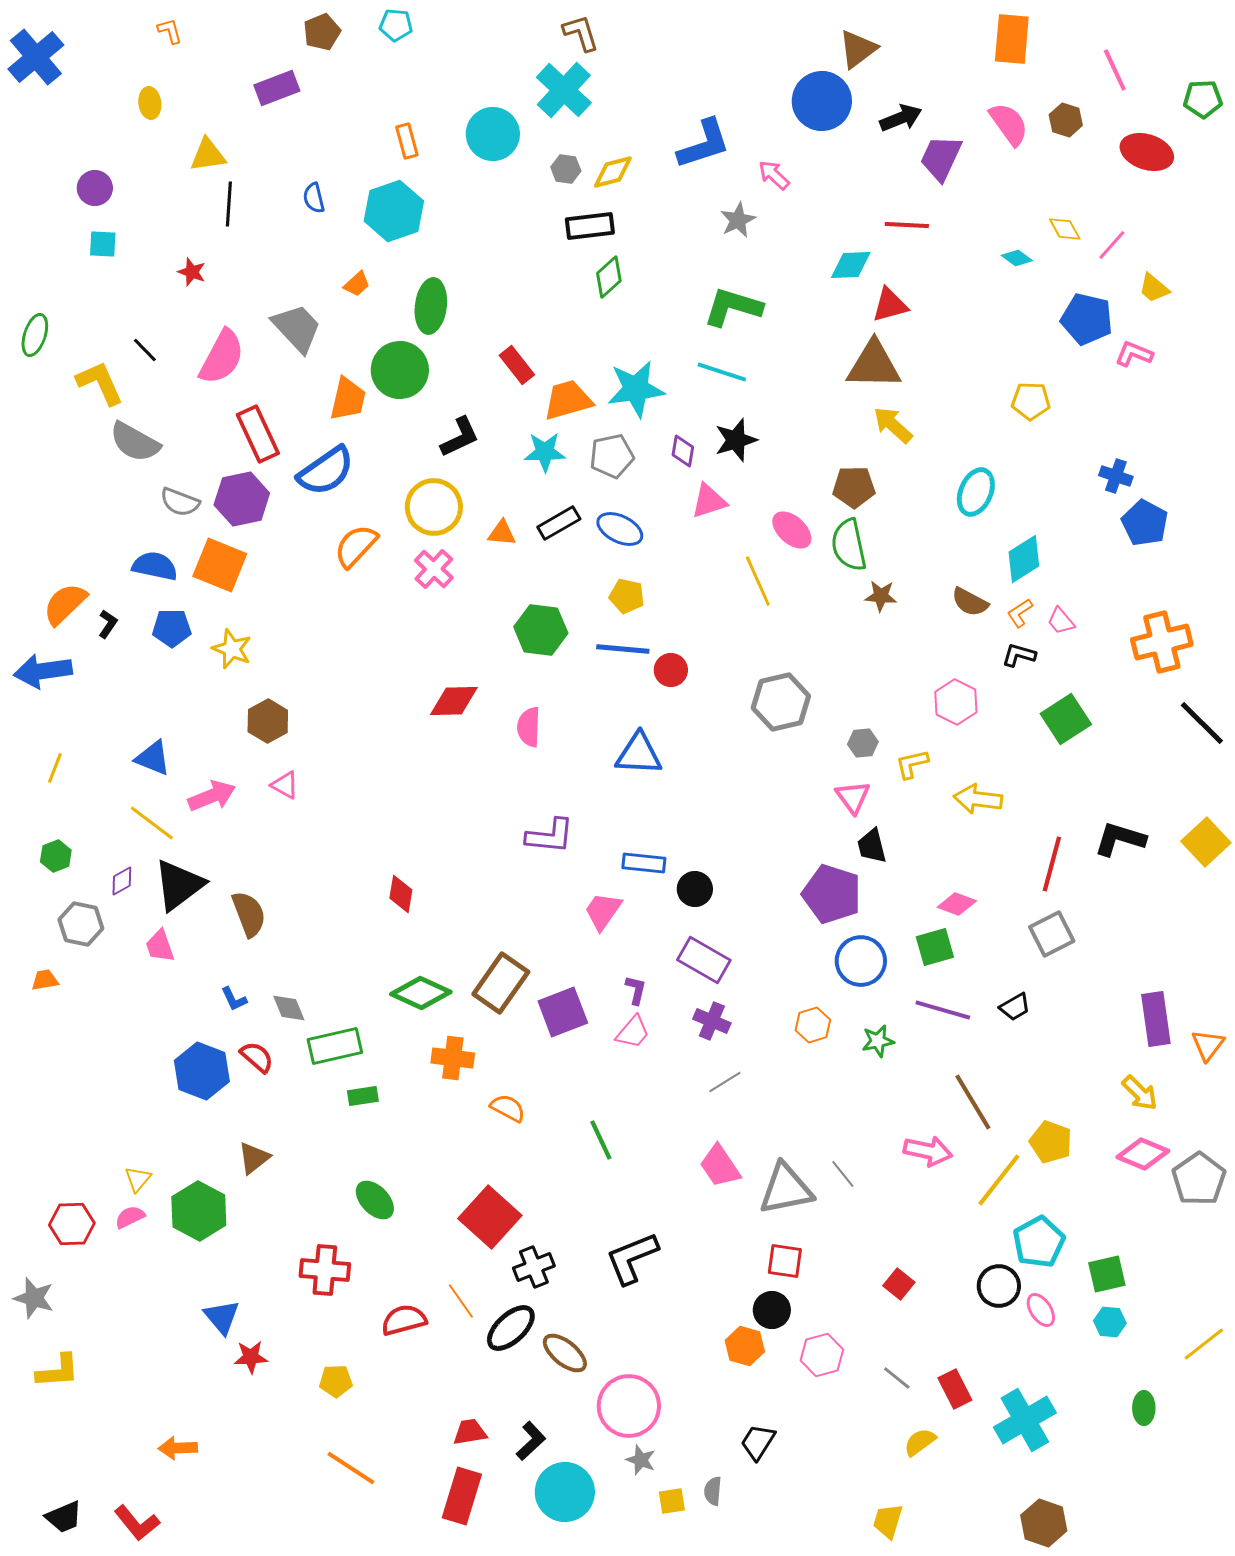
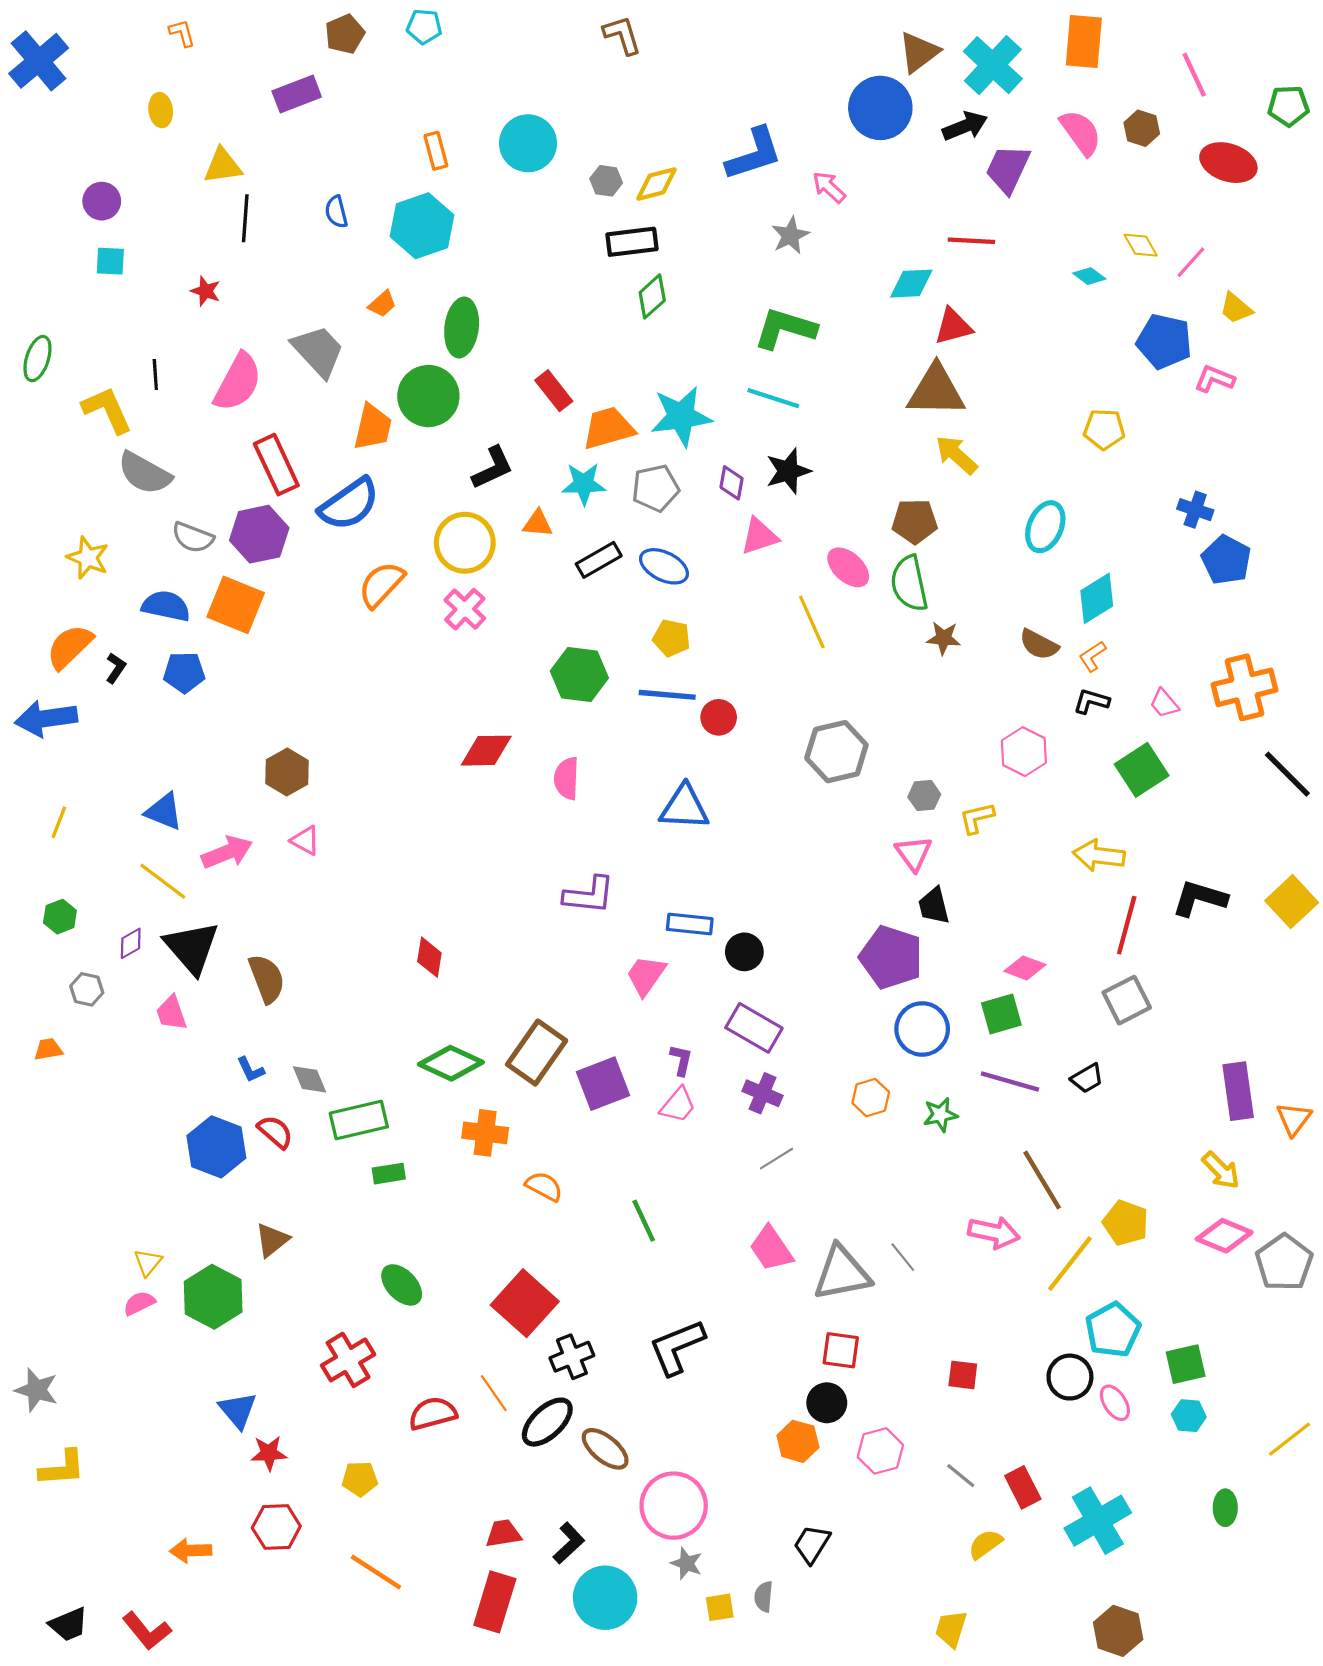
cyan cross: (564, 90) -> (993, 65), moved
black line: (145, 350) -> (155, 375), turned 40
orange triangle: (502, 533) -> (538, 523), moved
pink trapezoid: (1061, 621) -> (1164, 703), moved
yellow star: (232, 649) -> (88, 558), moved
yellow arrow: (978, 799) -> (1099, 855), moved
black triangle: (179, 885) -> (192, 948), turned -34
gray hexagon: (81, 924) -> (87, 989), size x0.7
red hexagon: (72, 1224) -> (276, 1527), moved
red cross: (325, 1270) -> (348, 1360), turned -36
red square: (899, 1284) -> (963, 1375), turned -32

